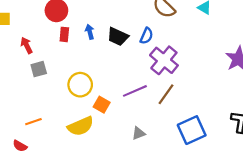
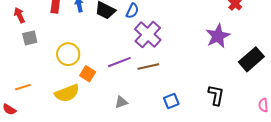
brown line: (166, 94) -> (148, 66), turned 40
blue square: (192, 130) -> (171, 101), size x0.6

